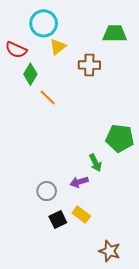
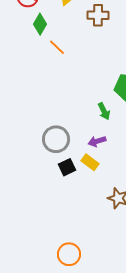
purple arrow: (79, 182) -> (97, 141), moved
gray circle: (47, 191) -> (56, 139), size x1.4

